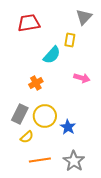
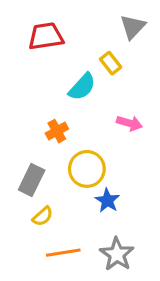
yellow rectangle: (70, 40) -> (111, 63), turned -48
yellow circle: (45, 116) -> (87, 169), moved

